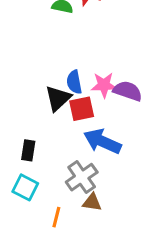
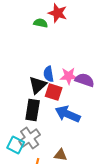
red square: (82, 109) -> (54, 92), turned 30
black rectangle: (28, 150) -> (33, 110), moved, size x1.5
gray cross: (82, 177) -> (30, 138), moved

